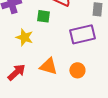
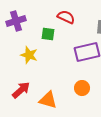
orange triangle: (48, 66) -> (48, 100), moved

